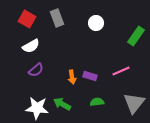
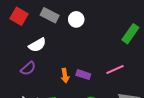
gray rectangle: (57, 18) -> (50, 15), turned -42
white circle: (96, 23) -> (76, 19), moved
white semicircle: (31, 46) -> (37, 45), moved

